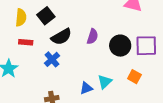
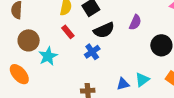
purple semicircle: (92, 36) -> (135, 22), moved
red rectangle: (26, 42) -> (68, 32), turned 40

